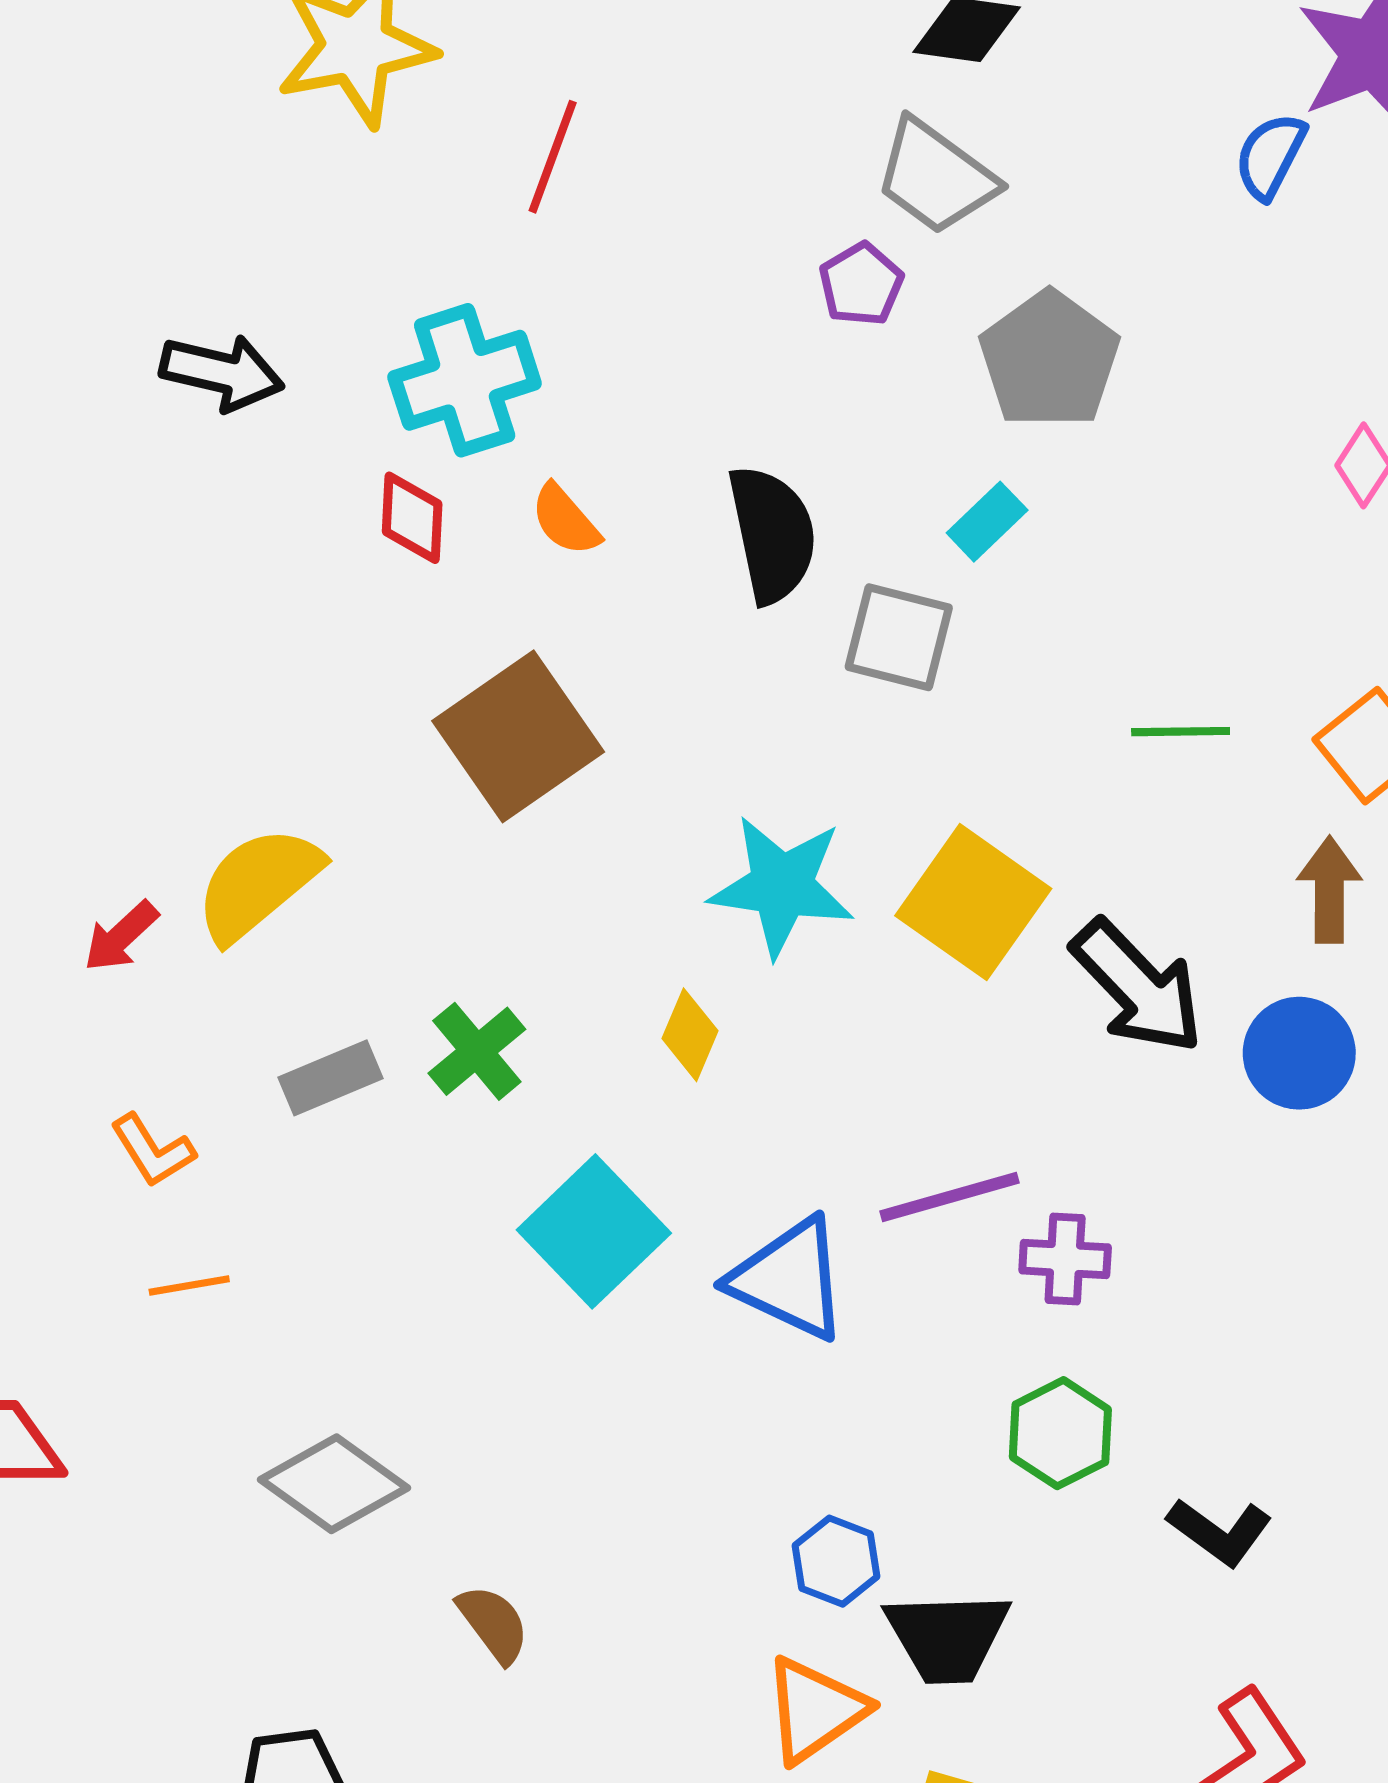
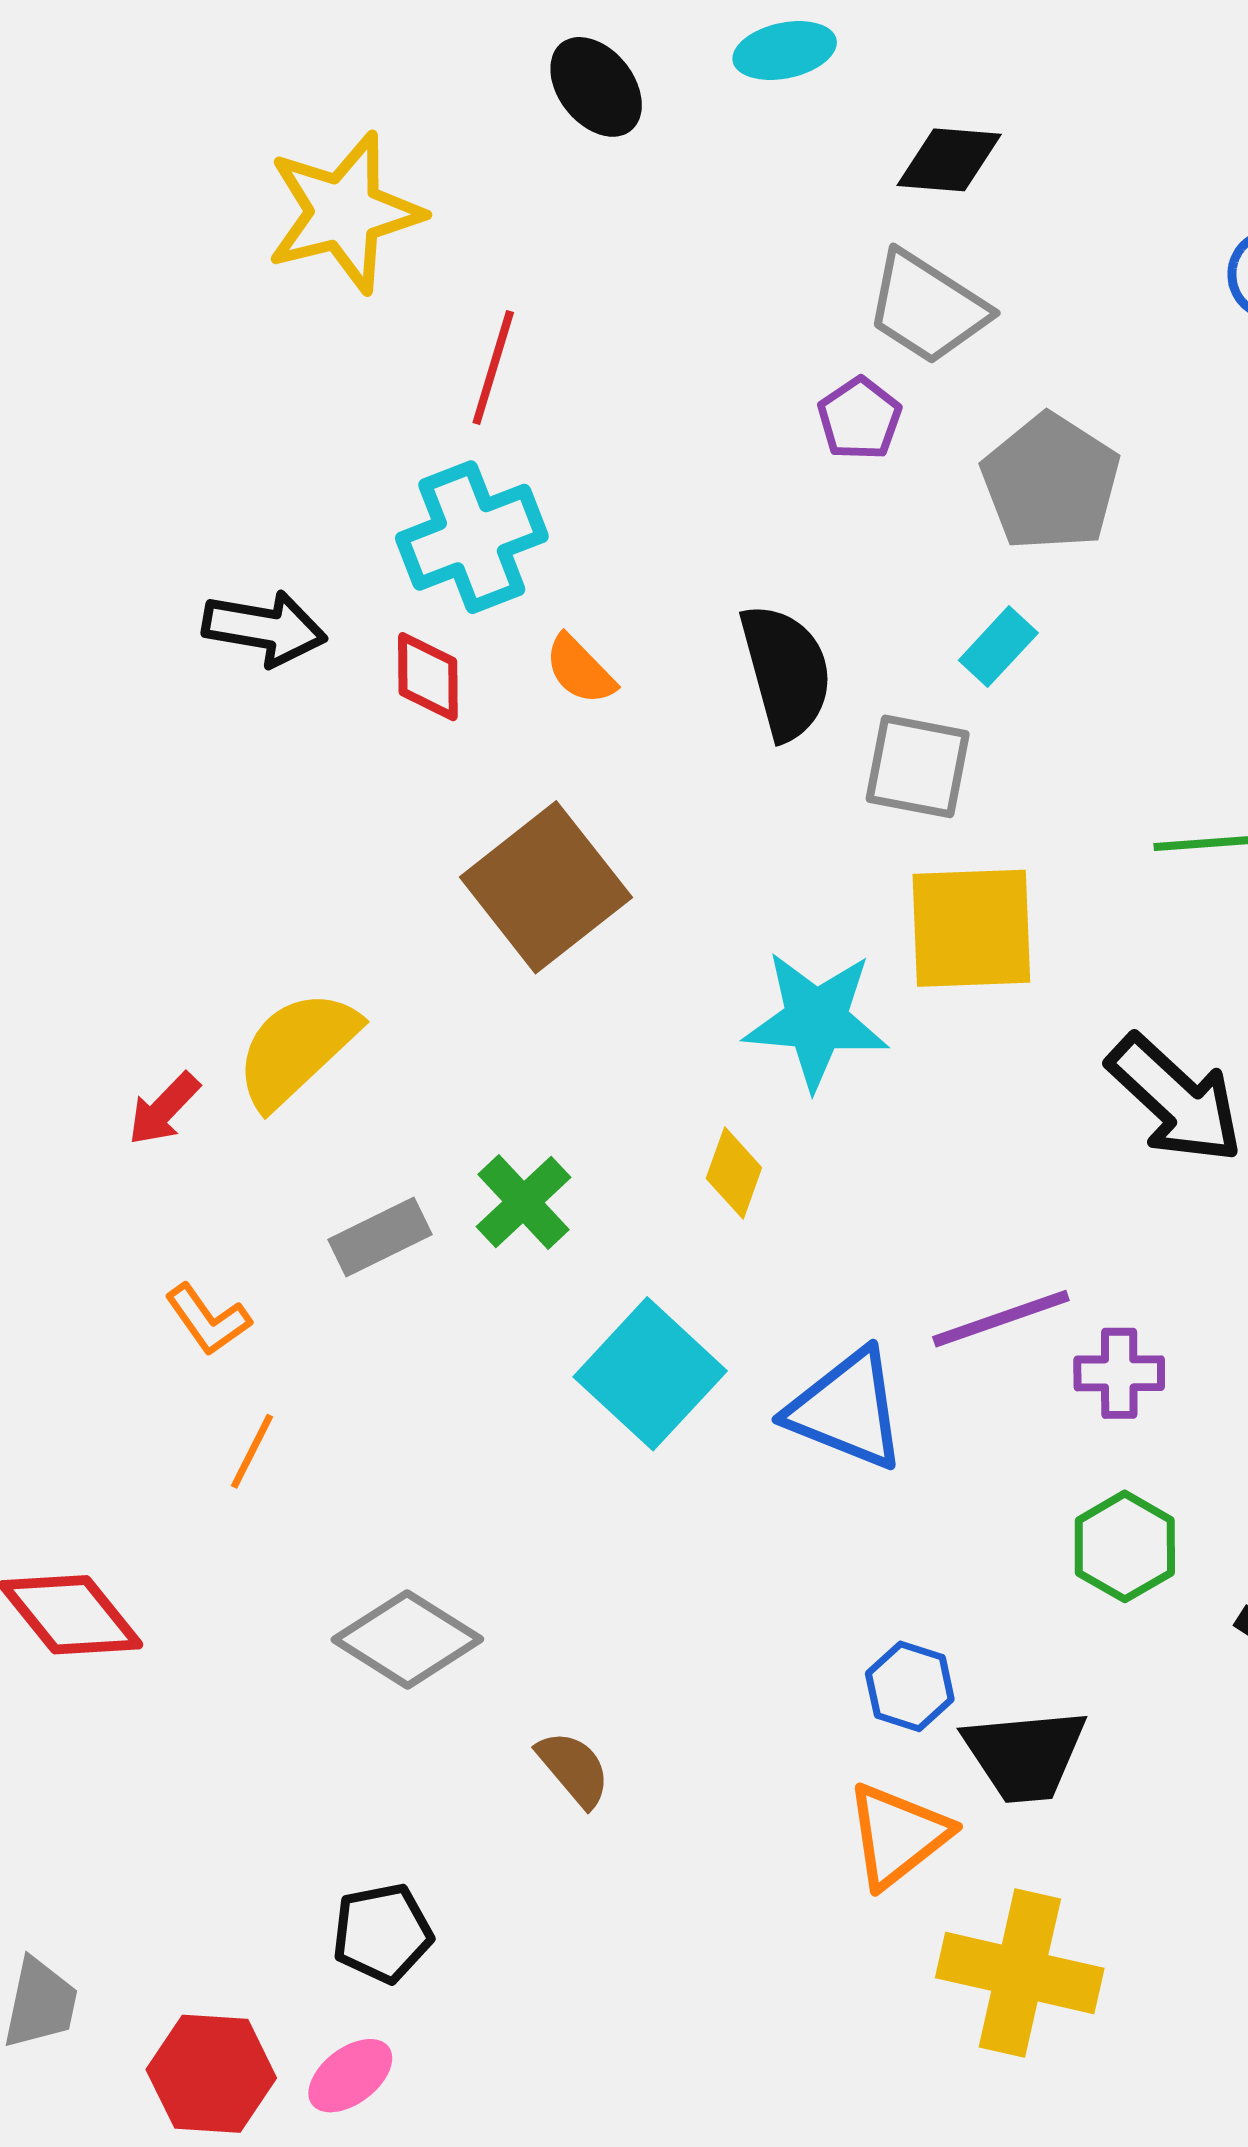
red line: (553, 157) -> (493, 367), moved
black arrow: (222, 373) -> (265, 628), moved
yellow square: (973, 902) -> (971, 928), moved, turned -34
orange line: (189, 1285) -> (252, 1451), turned -50

